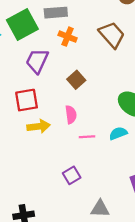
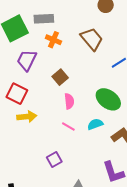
red square: (27, 100) -> (17, 94), turned 35
pink semicircle: (71, 115) -> (69, 101), moved
pink line: (87, 137) -> (68, 127), turned 32

